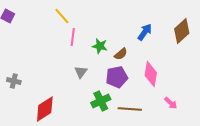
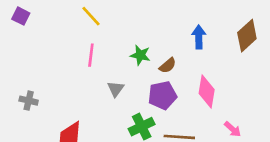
blue arrow: (145, 32) -> (199, 37), turned -36
pink line: (73, 37) -> (91, 55), moved

